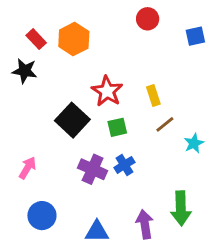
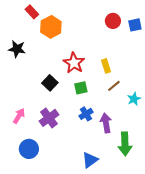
red circle: (148, 19) -> (113, 21), moved
red rectangle: (36, 39) -> (32, 12), moved
black square: (72, 120) -> (50, 83), size x0.7
purple cross: (93, 169) -> (49, 118), moved, turned 30
purple arrow: (145, 224) -> (106, 123), moved
blue triangle: (97, 231) -> (90, 160), moved, turned -36

